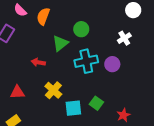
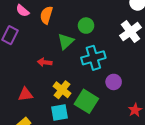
white cross: (124, 38) -> (130, 32), size x1.5
purple circle: (112, 64) -> (114, 82), moved
green square: (96, 103) -> (86, 101), moved, size x1.6
cyan square: (73, 108) -> (59, 112), moved

